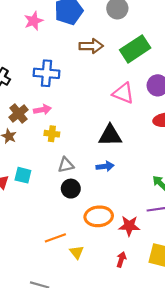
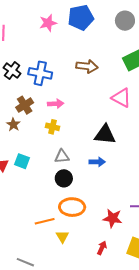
brown arrow: (91, 46) -> (87, 66), moved
blue cross: (47, 73) -> (40, 73), moved
pink arrow: (42, 110) -> (56, 104), moved
orange ellipse: (99, 216) -> (72, 207), moved

